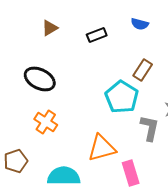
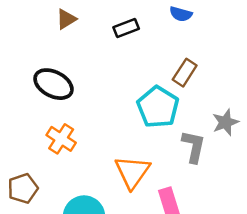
orange triangle: (102, 148) -> (132, 172), turned -40

